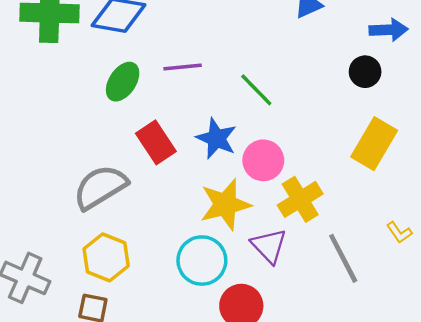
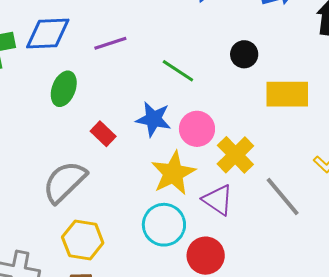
purple line: (183, 67) -> (110, 43), moved
black circle: (365, 72) -> (244, 54), moved
red rectangle: (156, 142) -> (103, 134), size x0.7
yellow rectangle: (374, 144) -> (287, 94), turned 72

